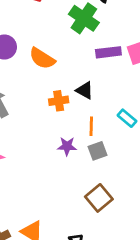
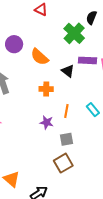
black triangle: (85, 90) -> (68, 71), moved
gray square: (98, 151) -> (66, 139), moved

